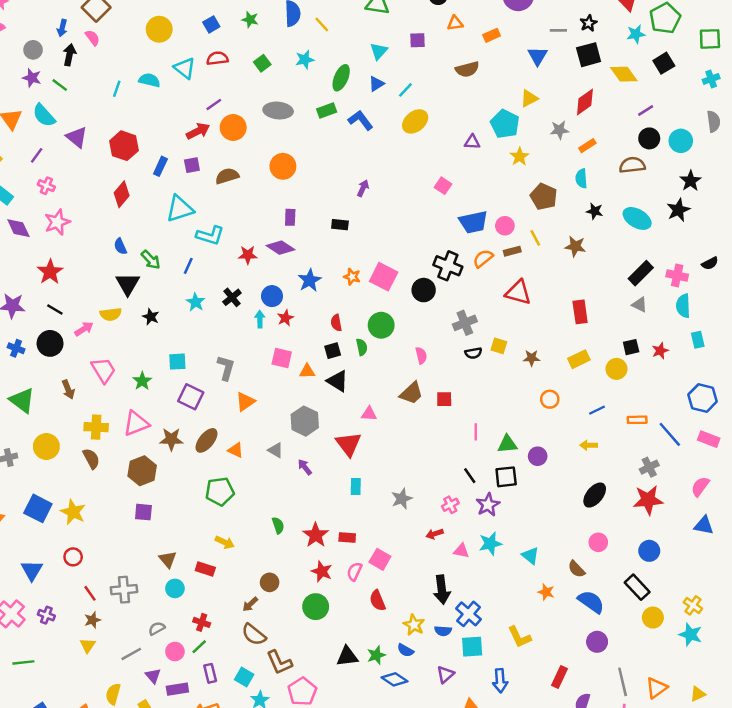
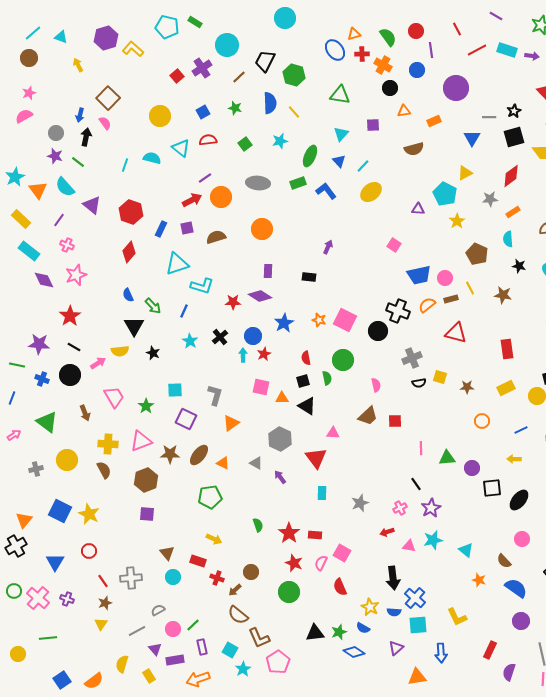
blue triangle: (376, 84) -> (339, 161), turned -40
black square: (506, 477) -> (492, 488), moved
red cross: (202, 622) -> (217, 578), moved

